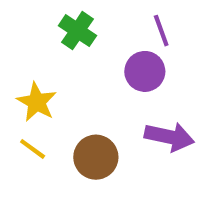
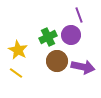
green cross: (77, 31) -> (48, 37), moved, turned 30
brown circle: (96, 157) -> (57, 61), moved

